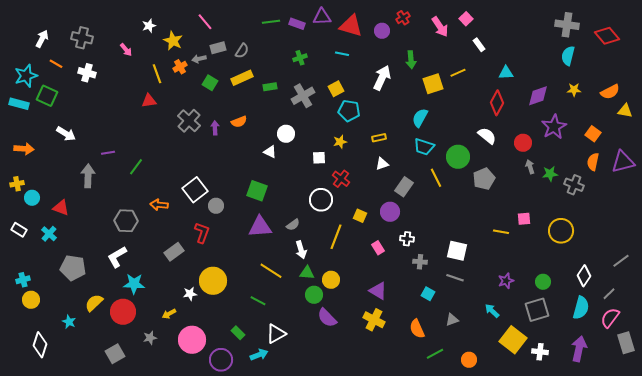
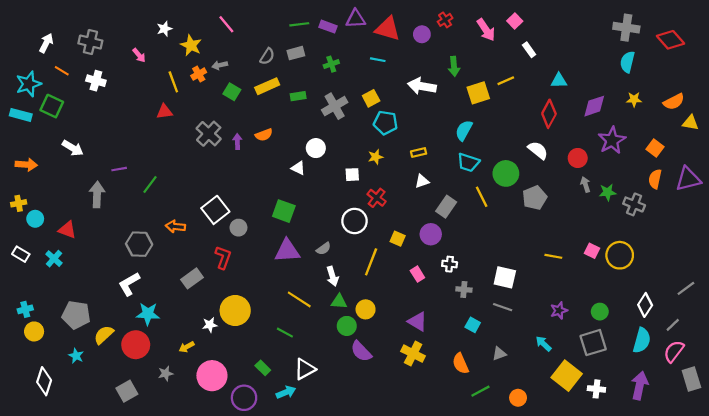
gray rectangle: (218, 48) -> (296, 53), moved
white arrow: (382, 78) -> (422, 86), turned -105
pink square: (524, 219) -> (592, 251), moved, turned 32
gray pentagon: (73, 268) -> (76, 315), moved

